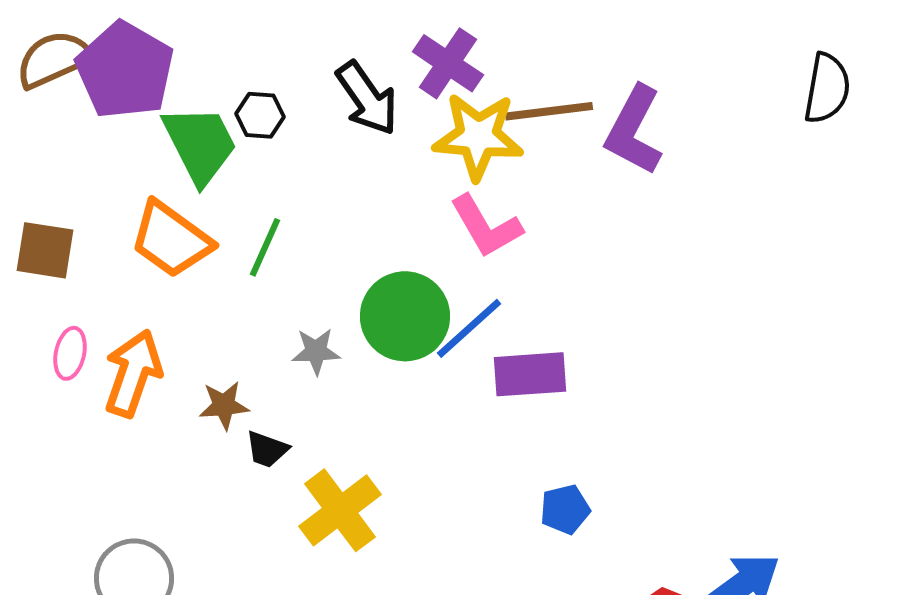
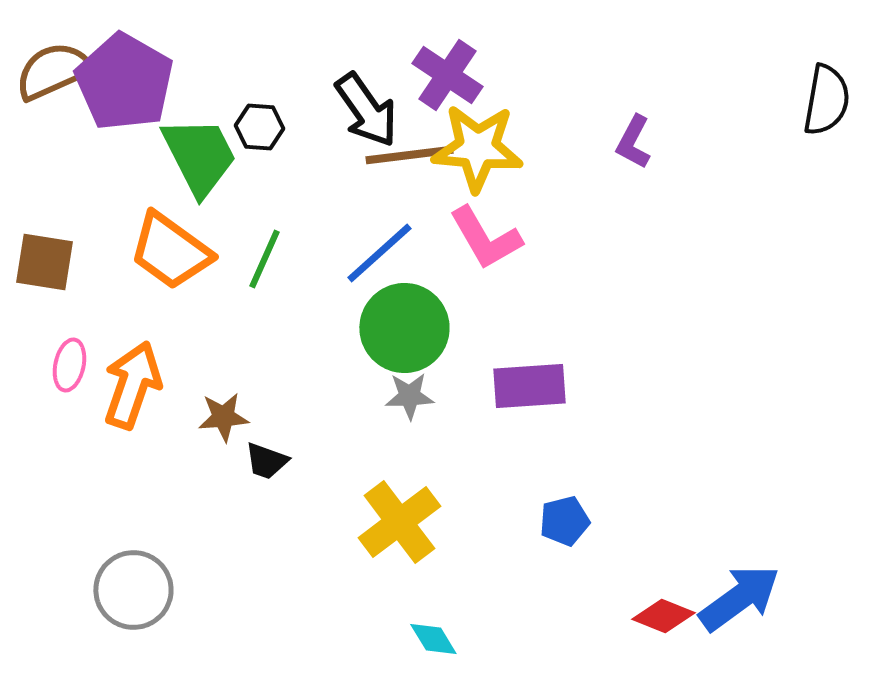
brown line: (549, 111) -> (409, 155), moved
purple L-shape: (634, 130) -> (633, 142), size x0.6
blue line: (469, 328) -> (379, 253), moved
gray star: (316, 351) -> (409, 396), moved
yellow cross: (340, 510) -> (399, 522), moved

